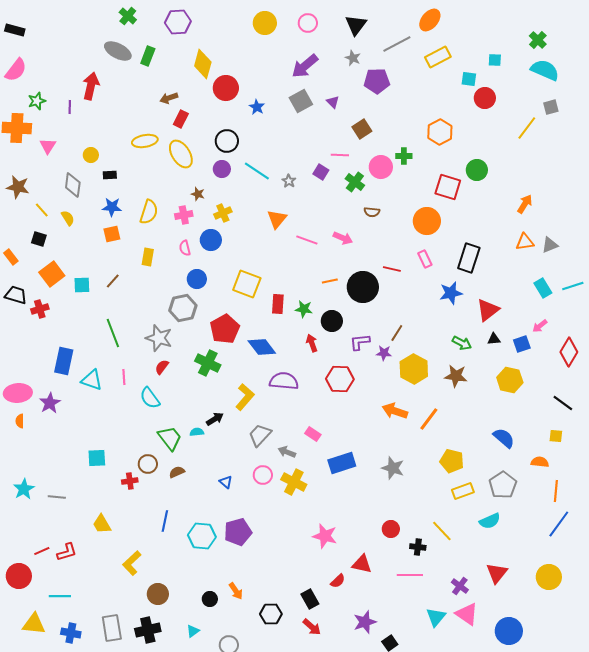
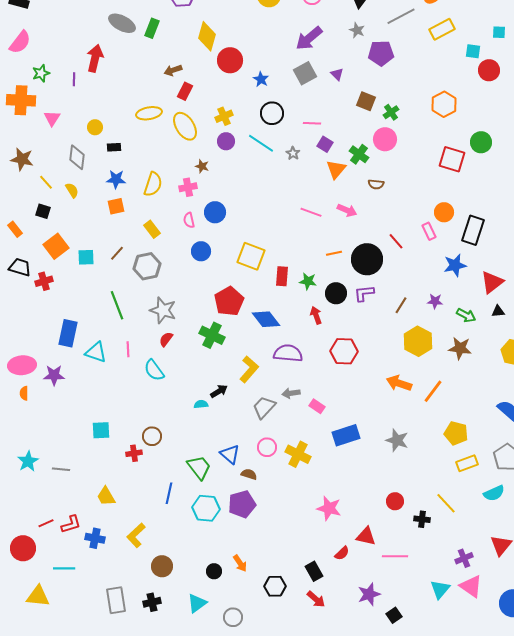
brown square: (362, 129) -> (366, 101), turned -36
black circle: (227, 141) -> (272, 113), moved
pink line: (340, 155) -> (312, 123), moved
green cross: (404, 156) -> (391, 112), moved, turned -35
yellow cross: (223, 213) -> (224, 116), moved
orange triangle: (277, 219) -> (336, 169), moved
orange circle: (427, 221) -> (444, 212), moved, size x0.7
yellow rectangle: (148, 257) -> (152, 229), turned -48
red line: (392, 269) -> (396, 241), turned 36
gray hexagon: (183, 308) -> (147, 266), moved
purple L-shape: (360, 342) -> (364, 293), moved
purple star: (384, 353) -> (435, 301), moved
purple star: (50, 403) -> (54, 375), turned 30
green trapezoid: (170, 438) -> (199, 467), moved
gray arrow: (287, 452) -> (291, 393), moved, turned -30
brown semicircle: (177, 472) -> (249, 474), moved, turned 42
blue triangle: (226, 482) -> (230, 454), size x1.5
pink line: (410, 575) -> (395, 556), moved
purple cross: (460, 586) -> (464, 558), turned 30
black cross: (148, 630) -> (152, 602), size x0.7
cyan triangle: (193, 631) -> (197, 603), size x1.5
blue cross: (71, 633) -> (95, 538), moved

